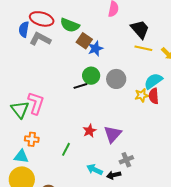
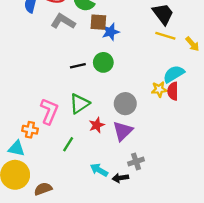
gray L-shape: (40, 39) -> (63, 21), moved
brown square: (84, 41) -> (98, 22), turned -35
gray circle: (116, 79) -> (125, 104), moved
black line: (80, 86) -> (78, 66), moved
pink L-shape: (36, 103) -> (49, 111), moved
green triangle: (20, 110) -> (79, 104), moved, turned 30

